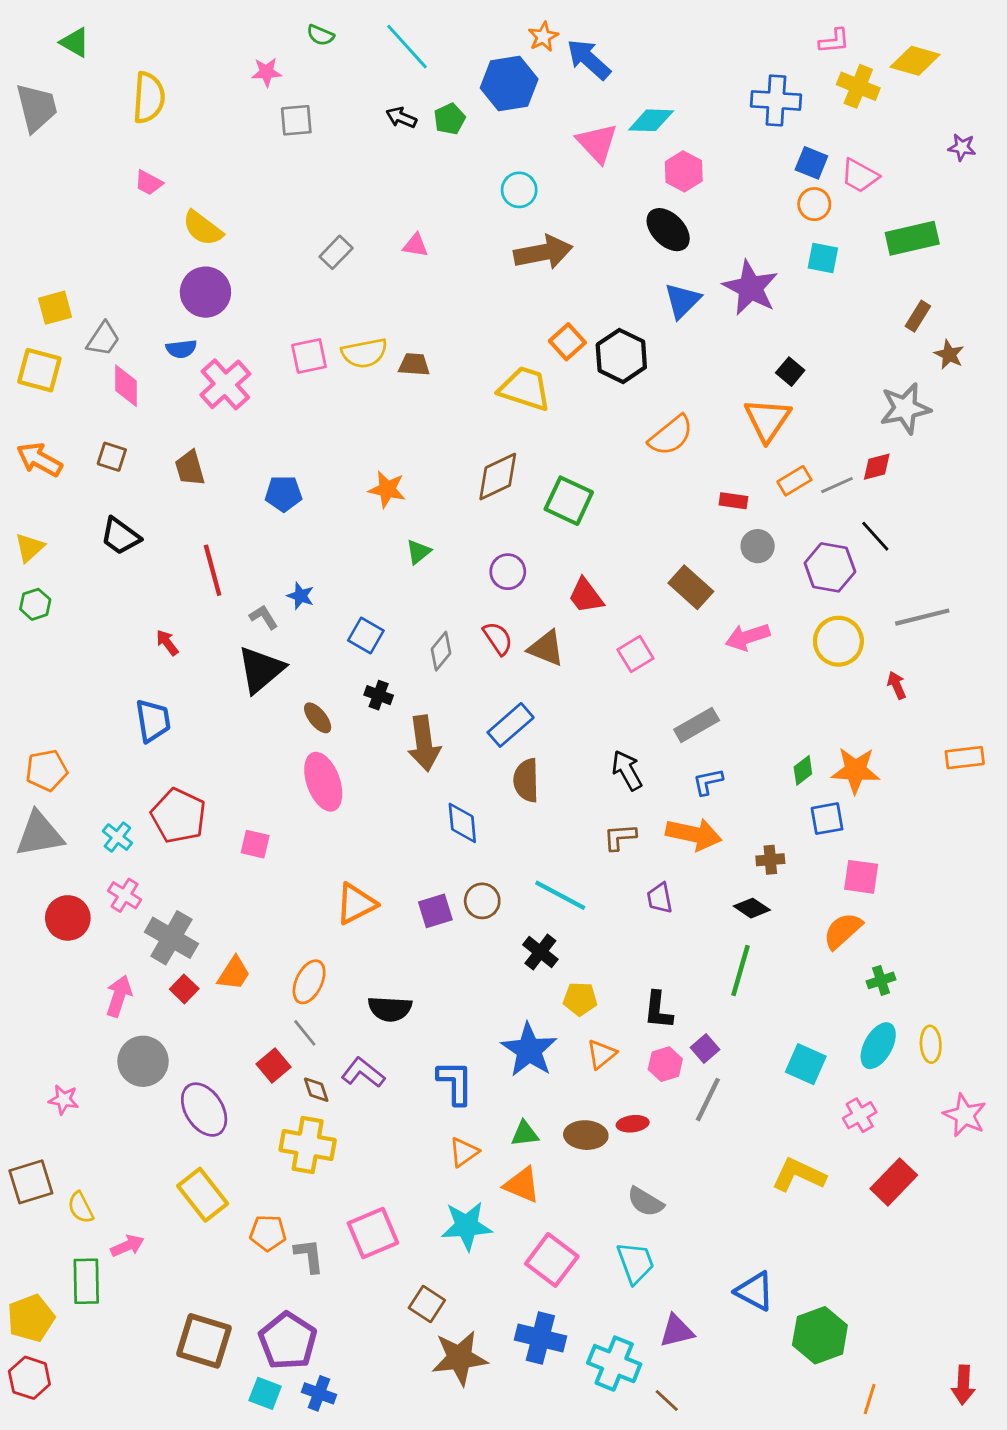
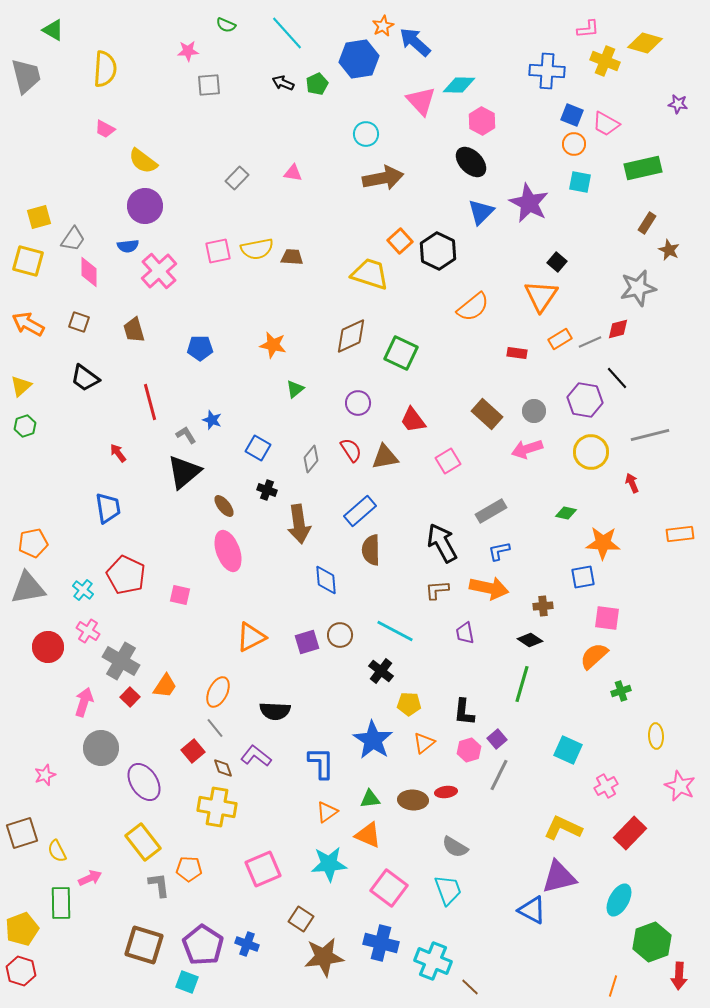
gray circle: (758, 546) -> (534, 411), moved
brown triangle: (546, 648) -> (385, 457), turned -32
black arrow: (627, 770) -> (442, 543), size x1.4
green diamond: (803, 770) -> (566, 513), moved, turned 50
cyan ellipse: (878, 1046) -> (619, 900), moved
pink star: (64, 1100) -> (45, 775), turned -30
gray L-shape: (309, 1256) -> (159, 885), moved
purple triangle: (677, 1331) -> (559, 877), moved, size x1.4
green hexagon: (820, 1335) -> (652, 942), moved
blue cross: (319, 1393) -> (247, 944), moved

